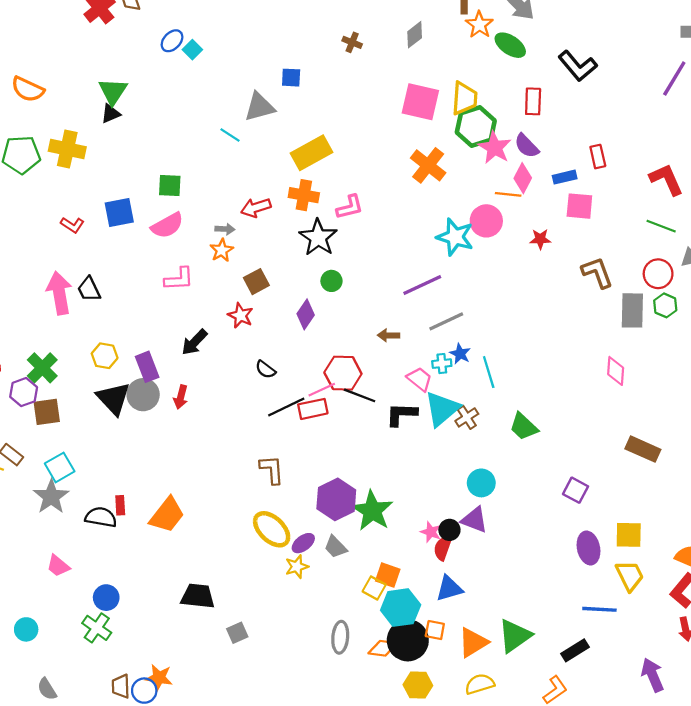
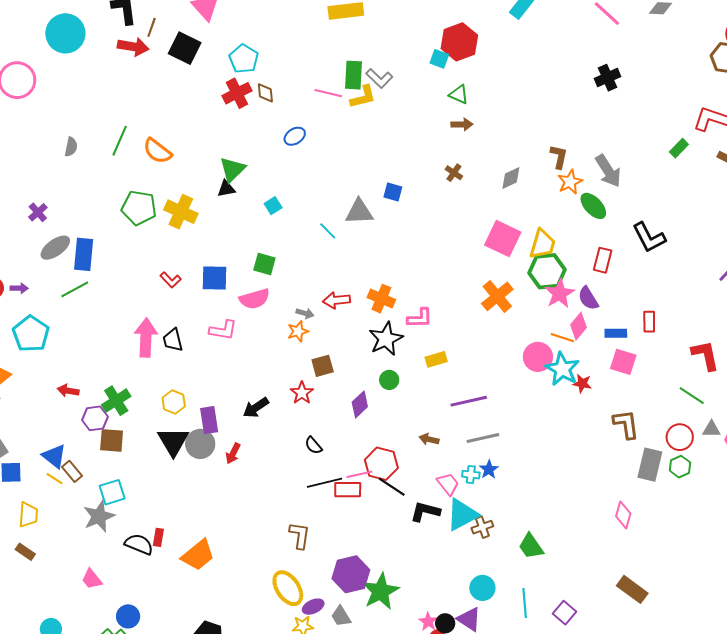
cyan square: (192, 50) -> (273, 206), moved
yellow rectangle: (312, 153) -> (436, 359), moved, size x0.6
cyan star: (455, 237) -> (562, 369), moved
pink L-shape: (179, 279) -> (223, 330), moved
cyan line: (489, 372) -> (525, 603), moved

